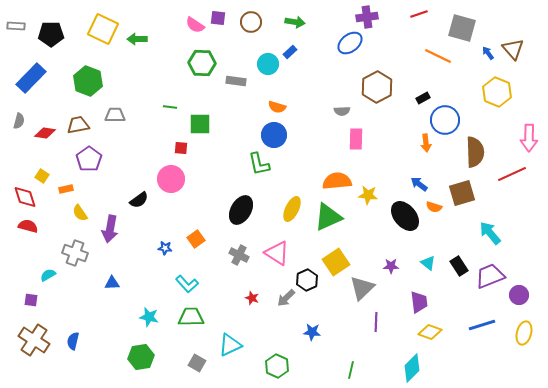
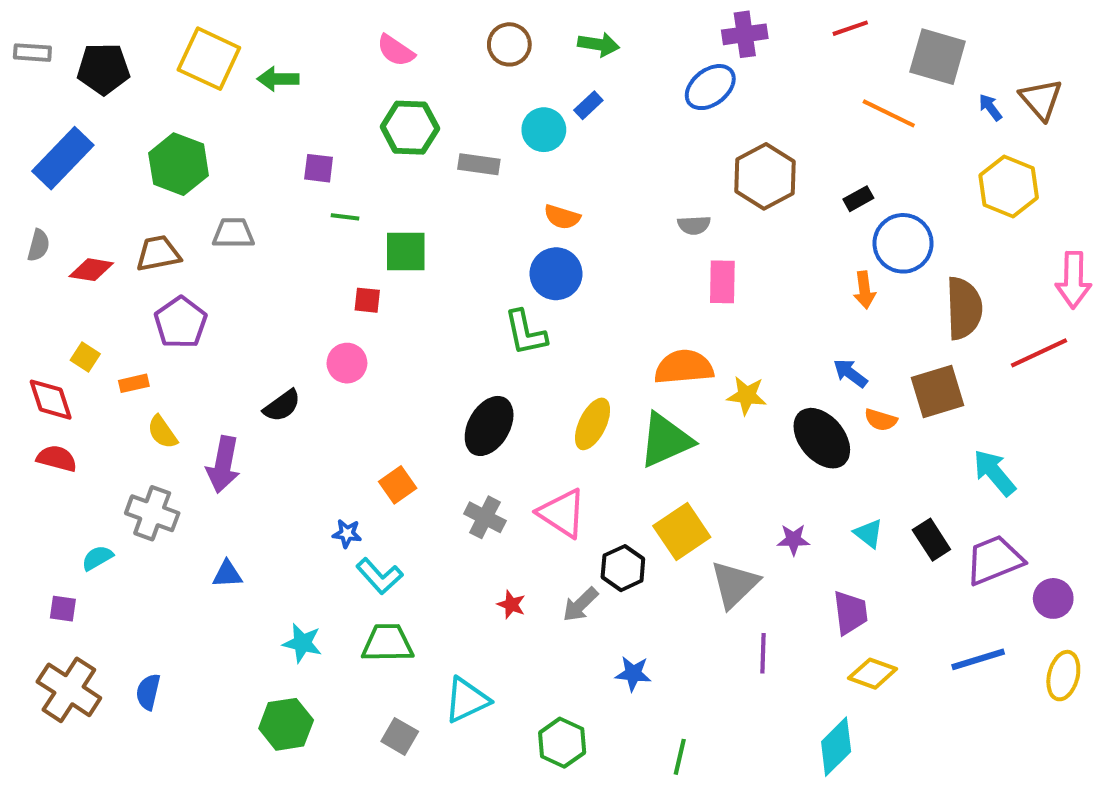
purple square: (218, 18) -> (319, 168), moved
pink circle: (171, 179) -> (347, 363), size x0.7
blue star: (165, 248) -> (347, 534), moved
green line: (351, 370) -> (680, 757), moved

